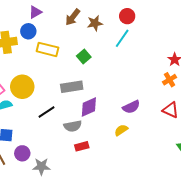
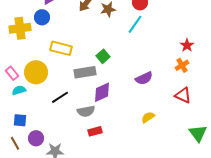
yellow rectangle: (47, 49) -> (61, 48), moved
green square: (84, 56) -> (103, 56), moved
purple semicircle: (131, 107) -> (144, 78), moved
yellow semicircle: (121, 130) -> (148, 117), moved

